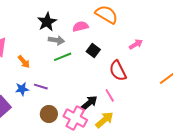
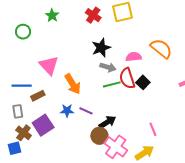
orange arrow: (24, 62) -> (73, 84), size x1.5
red semicircle: (118, 71) -> (127, 78), moved
black arrow: (89, 103) -> (107, 122), moved
brown circle: (49, 114) -> (99, 136), moved

